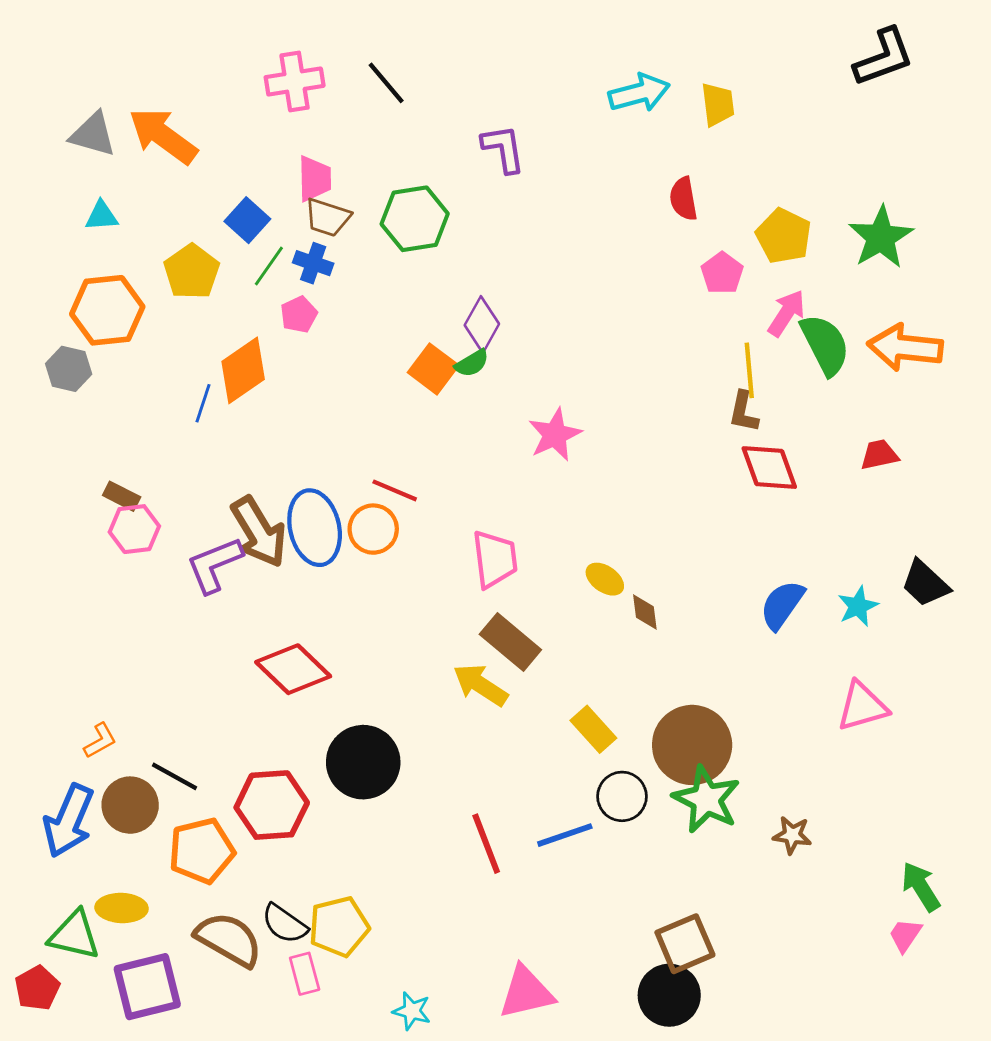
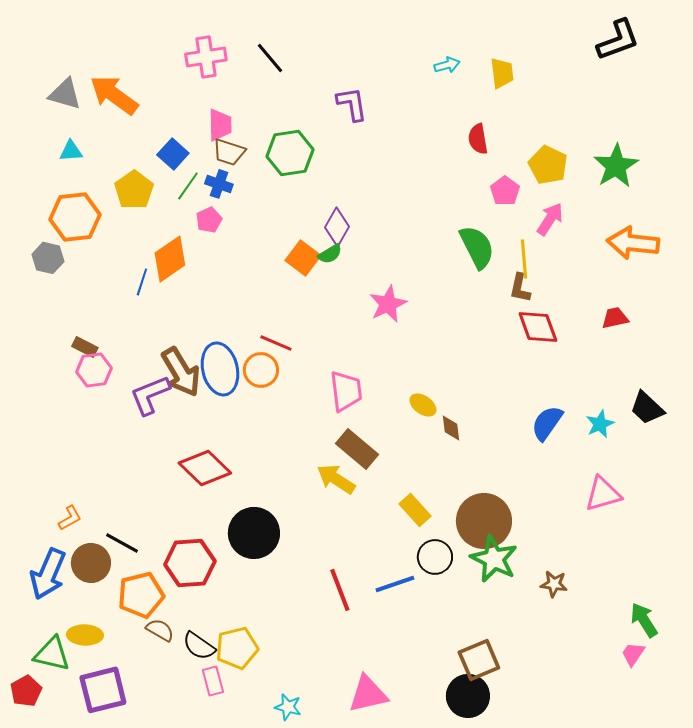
cyan arrow: (639, 93) -> (447, 65), size x0.6
green semicircle: (825, 345) -> (477, 247), moved
brown semicircle: (229, 939) -> (160, 630), moved, size x0.6

